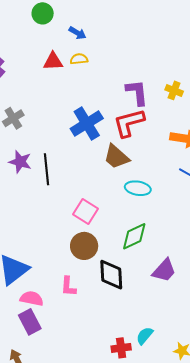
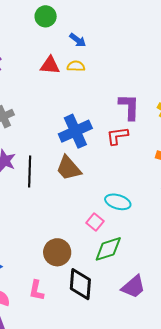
red L-shape: (129, 123) -> (117, 136), size x0.7
brown trapezoid: (116, 157) -> (69, 168), moved
pink square: (85, 211) -> (95, 222), moved, size x0.7

